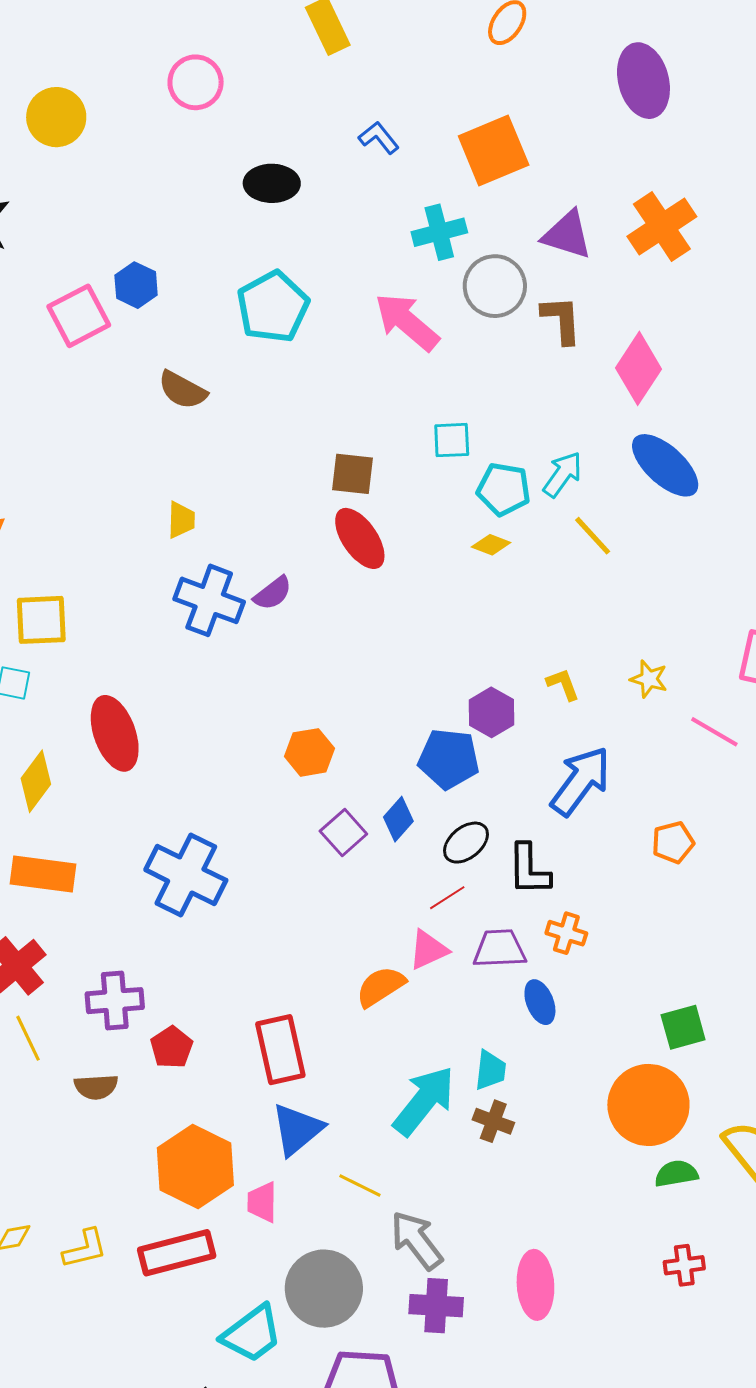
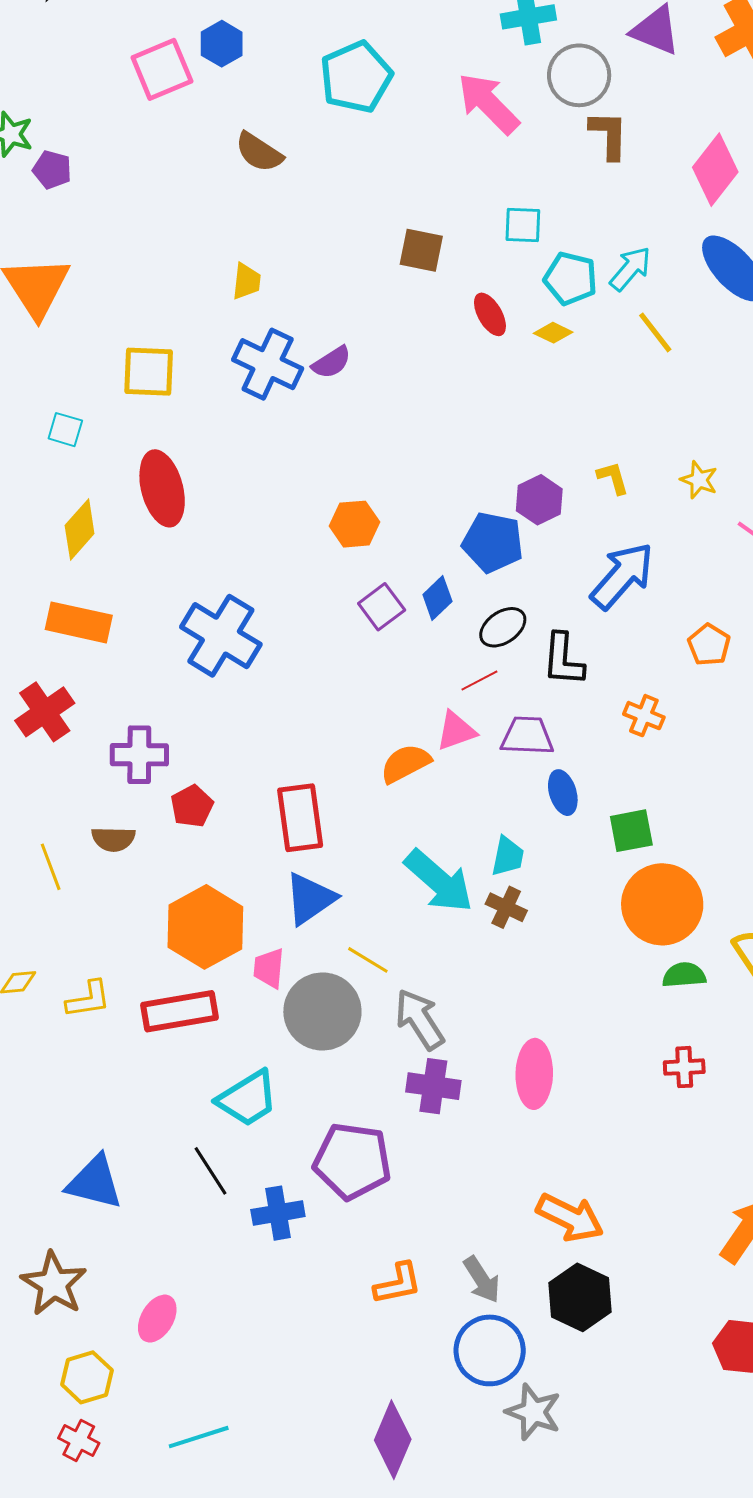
brown L-shape: (561, 320) -> (609, 135), moved
red ellipse: (360, 538) -> (490, 314), moved, size x0.7
yellow square: (41, 620) -> (149, 372), moved
orange pentagon: (673, 842) -> (709, 645), turned -30
orange cross: (566, 933) -> (644, 716), moved
green square: (683, 1027) -> (631, 831), moved
yellow line: (28, 1038) -> (51, 867), moved
cyan arrow: (424, 1101) -> (439, 881), turned 88
gray circle: (324, 1289) -> (322, 1011), moved

